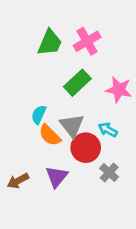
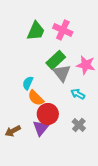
pink cross: (87, 41) -> (63, 30), turned -36
gray triangle: (72, 126) -> (62, 73), moved
red circle: (86, 148) -> (48, 114), moved

